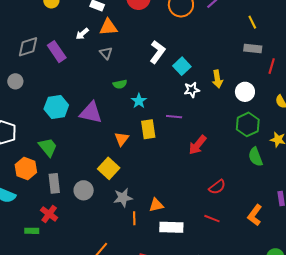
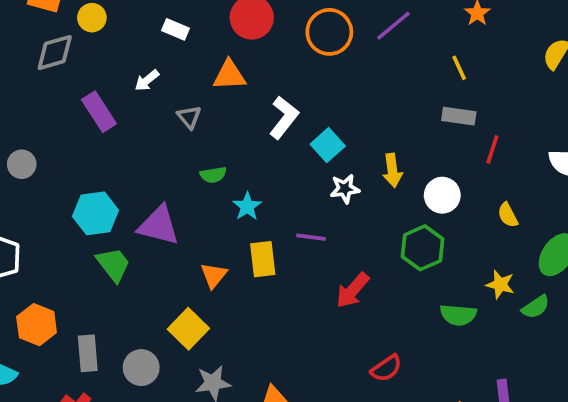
orange triangle: (108, 27) -> (229, 75), moved
gray diamond: (28, 47) -> (55, 53), moved
green hexagon: (248, 124) -> (423, 248), moved
green trapezoid: (48, 147) -> (113, 265), moved
green semicircle: (255, 157) -> (458, 315), turned -66

